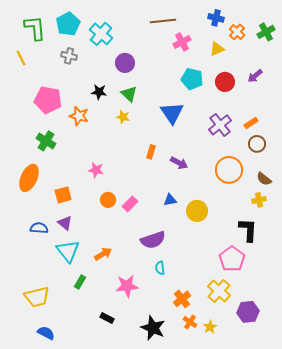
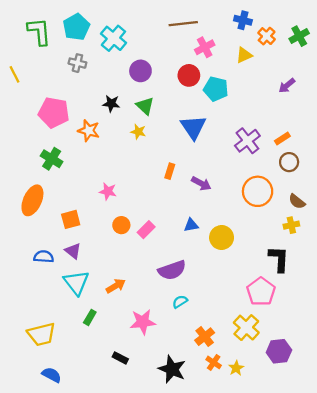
yellow line: (21, 58) -> (14, 74), moved
red circle: (225, 82) -> (189, 75), moved
cyan semicircle: (160, 268) -> (180, 302), turned 64

